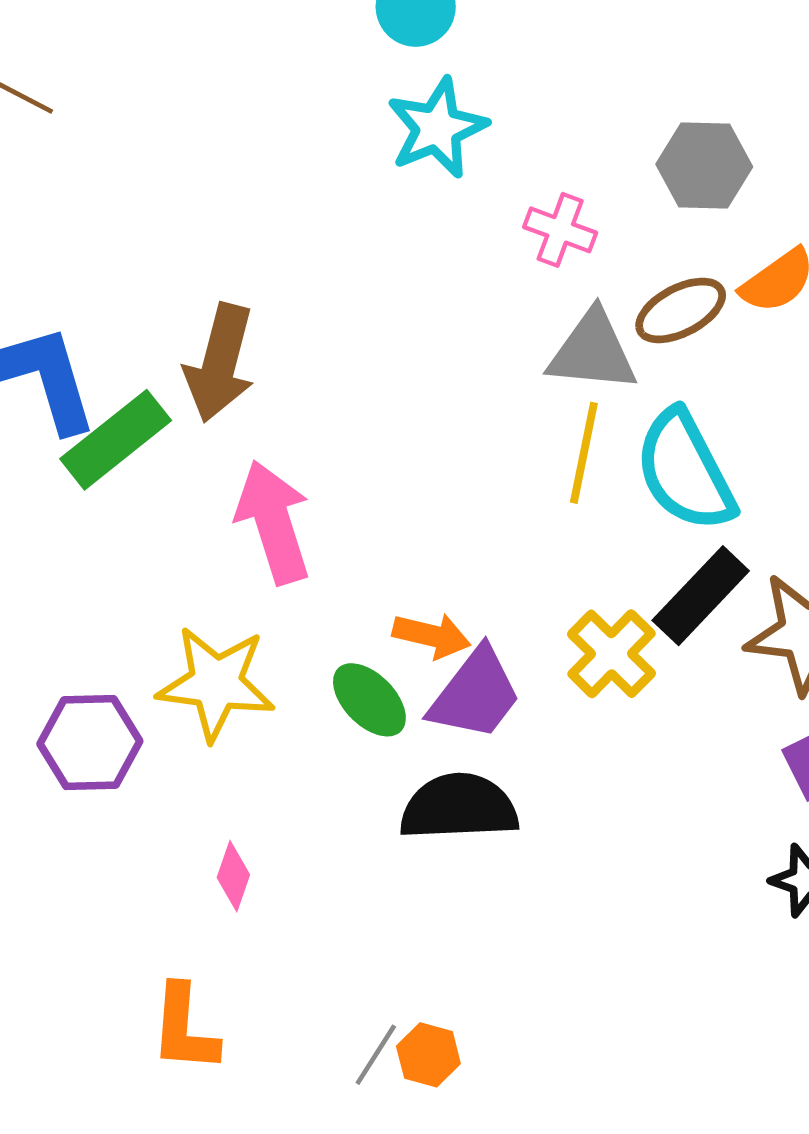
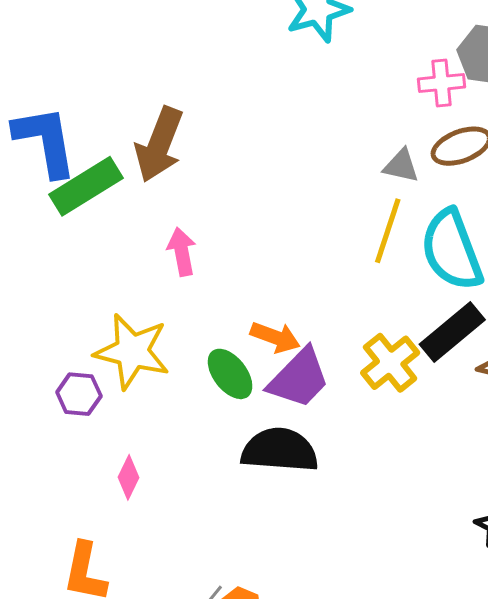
pink cross: (560, 230) -> (442, 83), moved, turned -33
gray triangle: (593, 351) -> (401, 166), size x0.6
pink arrow: (273, 522) -> (182, 252), size x0.6
purple hexagon: (90, 743) -> (79, 394), moved, size x0.7

